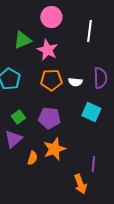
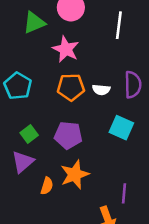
green triangle: (22, 40) -> (34, 23), moved

